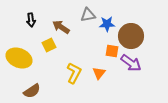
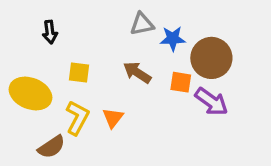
brown arrow: (61, 27) -> (137, 72), moved
yellow square: (49, 45) -> (79, 72), turned 32
yellow L-shape: (74, 73) -> (77, 118), moved
orange triangle: (99, 73) -> (113, 118), moved

